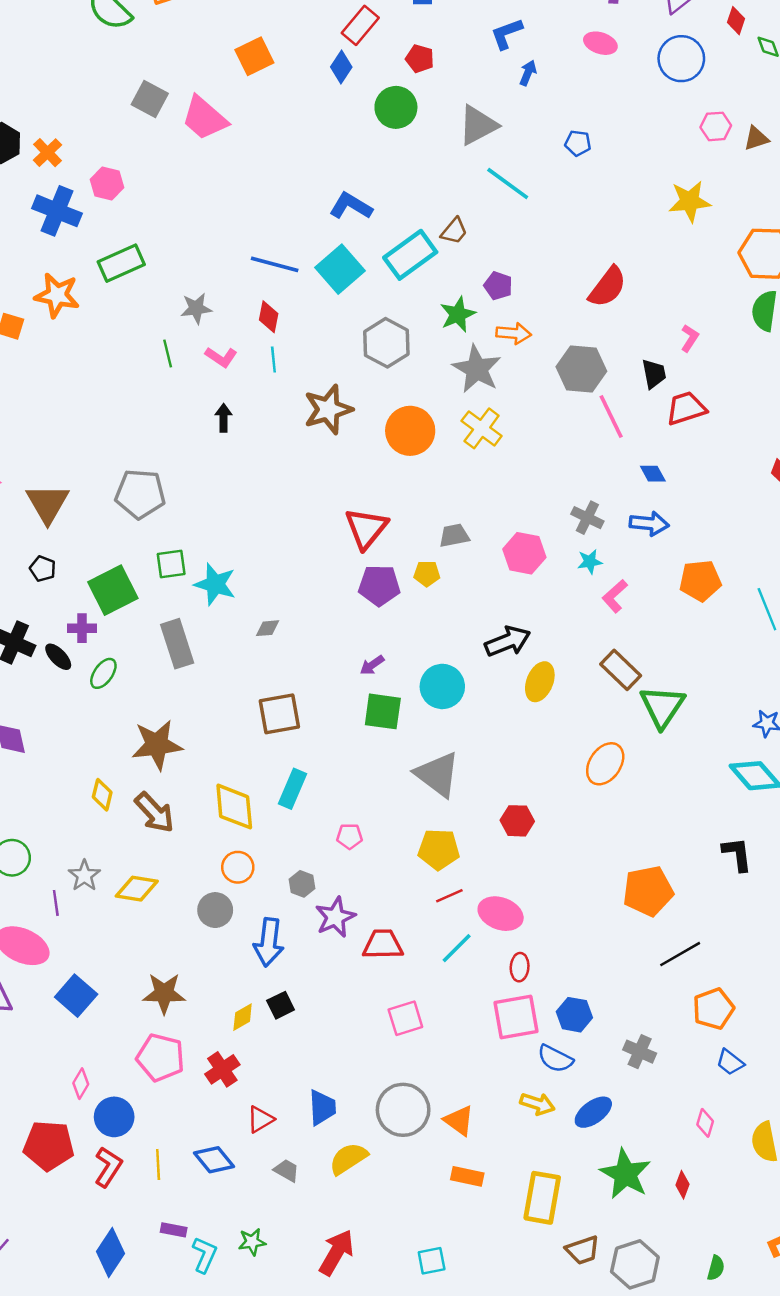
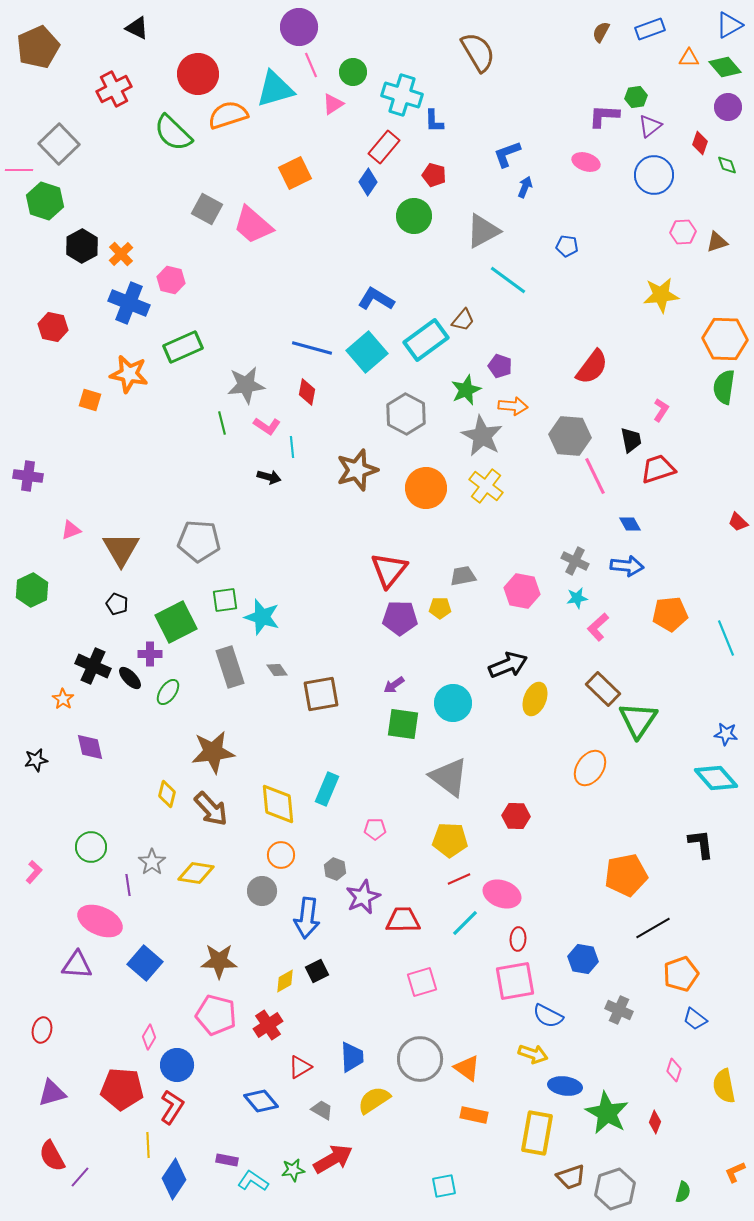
gray star: (196, 308) -> (246, 385), size x1.4
cyan line: (273, 359) -> (292, 447), moved
black arrow: (224, 418) -> (269, 477), turned 105
gray diamond: (267, 628) -> (277, 670), moved, turned 60
brown square: (279, 714) -> (321, 694), moved
blue hexagon: (574, 1015) -> (583, 959), moved
blue ellipse: (593, 1112) -> (565, 1086), moved, turned 44
yellow line: (158, 1164) -> (148, 1145), moved
red arrow: (336, 1252) -> (333, 1159), moved, turned 30
cyan L-shape: (204, 1255) -> (253, 1181), turned -80

